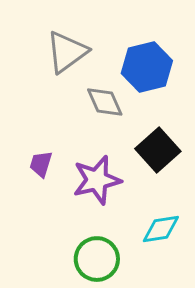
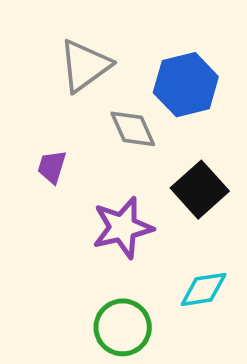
purple trapezoid: (41, 164) -> (52, 167), moved

